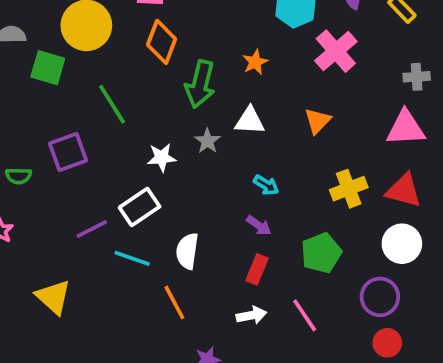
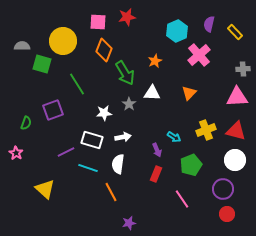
green arrow: (200, 84) -> (125, 73), turned -45
green semicircle: (18, 176) -> (26, 123), turned -72
cyan arrow: (266, 185) -> (174, 137), moved
white rectangle: (140, 207) -> (92, 140), turned 50
purple arrow: (259, 225) -> (157, 150), turned 32
white arrow: (251, 315) -> (123, 137), moved

